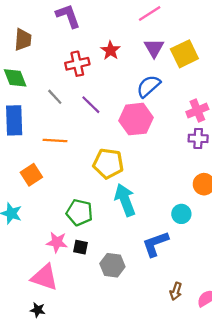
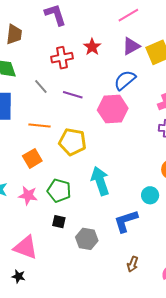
purple triangle: (154, 48) -> (131, 46), turned 30
purple line: (91, 105) -> (73, 95), turned -30
yellow pentagon: (108, 163) -> (72, 142), moved
orange square: (31, 175) -> (32, 158), moved
pink star: (57, 242) -> (28, 195), moved
brown arrow: (176, 291) -> (133, 264), moved

